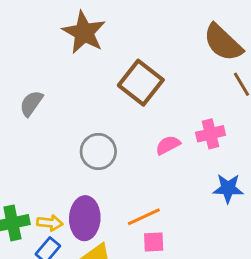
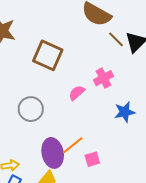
purple ellipse: (85, 218) -> (53, 153), moved
pink square: (154, 242) -> (92, 159), moved

